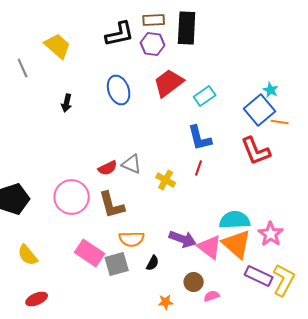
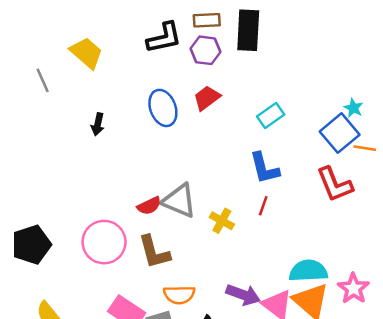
red trapezoid: (169, 83) -> (207, 98), moved, size x0.7
gray triangle: (132, 164) -> (179, 201), size x1.4

